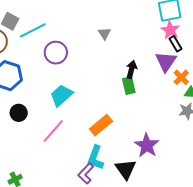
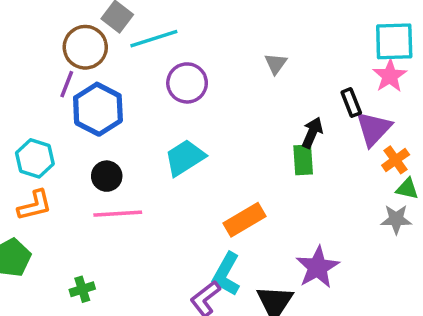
black rectangle: (176, 44) -> (351, 103), moved
pink line: (53, 131) -> (118, 214), moved, turned 36

